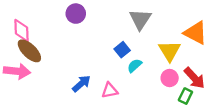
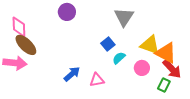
orange triangle: (196, 33) -> (166, 53), moved
yellow triangle: (170, 51) -> (150, 45), turned -40
pink circle: (170, 78) -> (142, 68), moved

